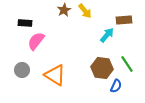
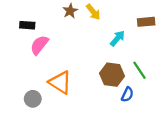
brown rectangle: (124, 20) -> (146, 22), moved
gray circle: (22, 70) -> (33, 99), moved

